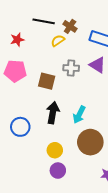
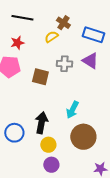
black line: (44, 21) -> (22, 18), moved
red star: (17, 40) -> (17, 43), moved
black arrow: (53, 113) -> (41, 123), moved
blue circle: (20, 127) -> (14, 133), moved

